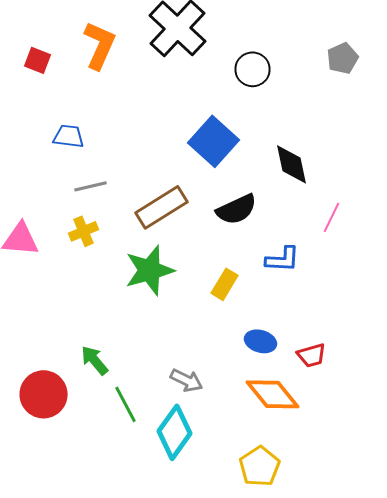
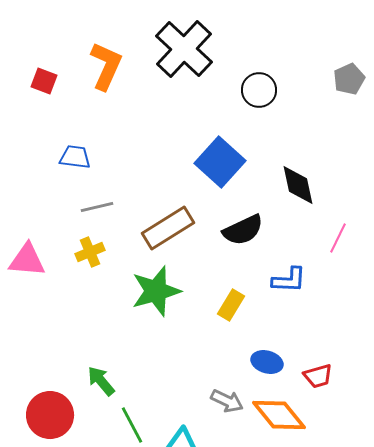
gray arrow: (186, 380) -> (227, 401), moved

